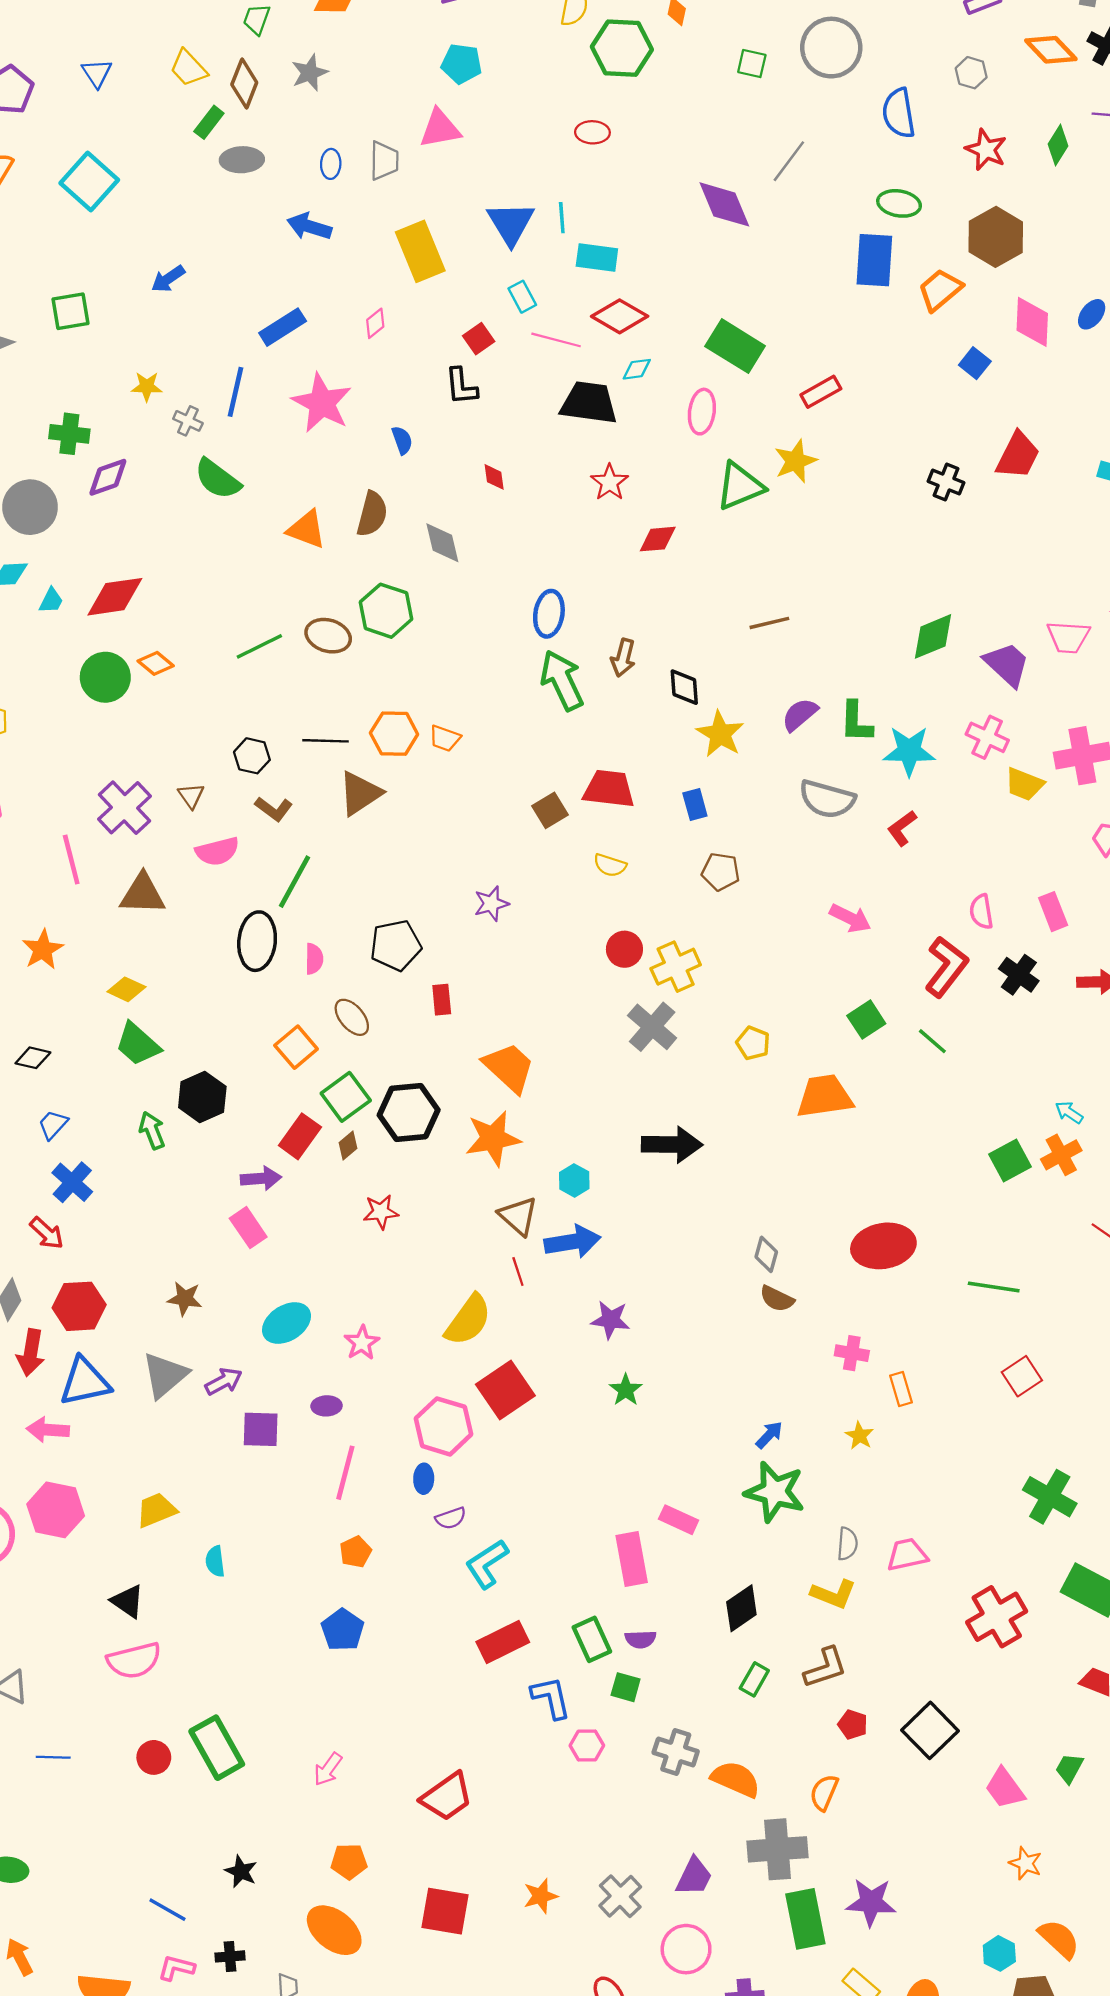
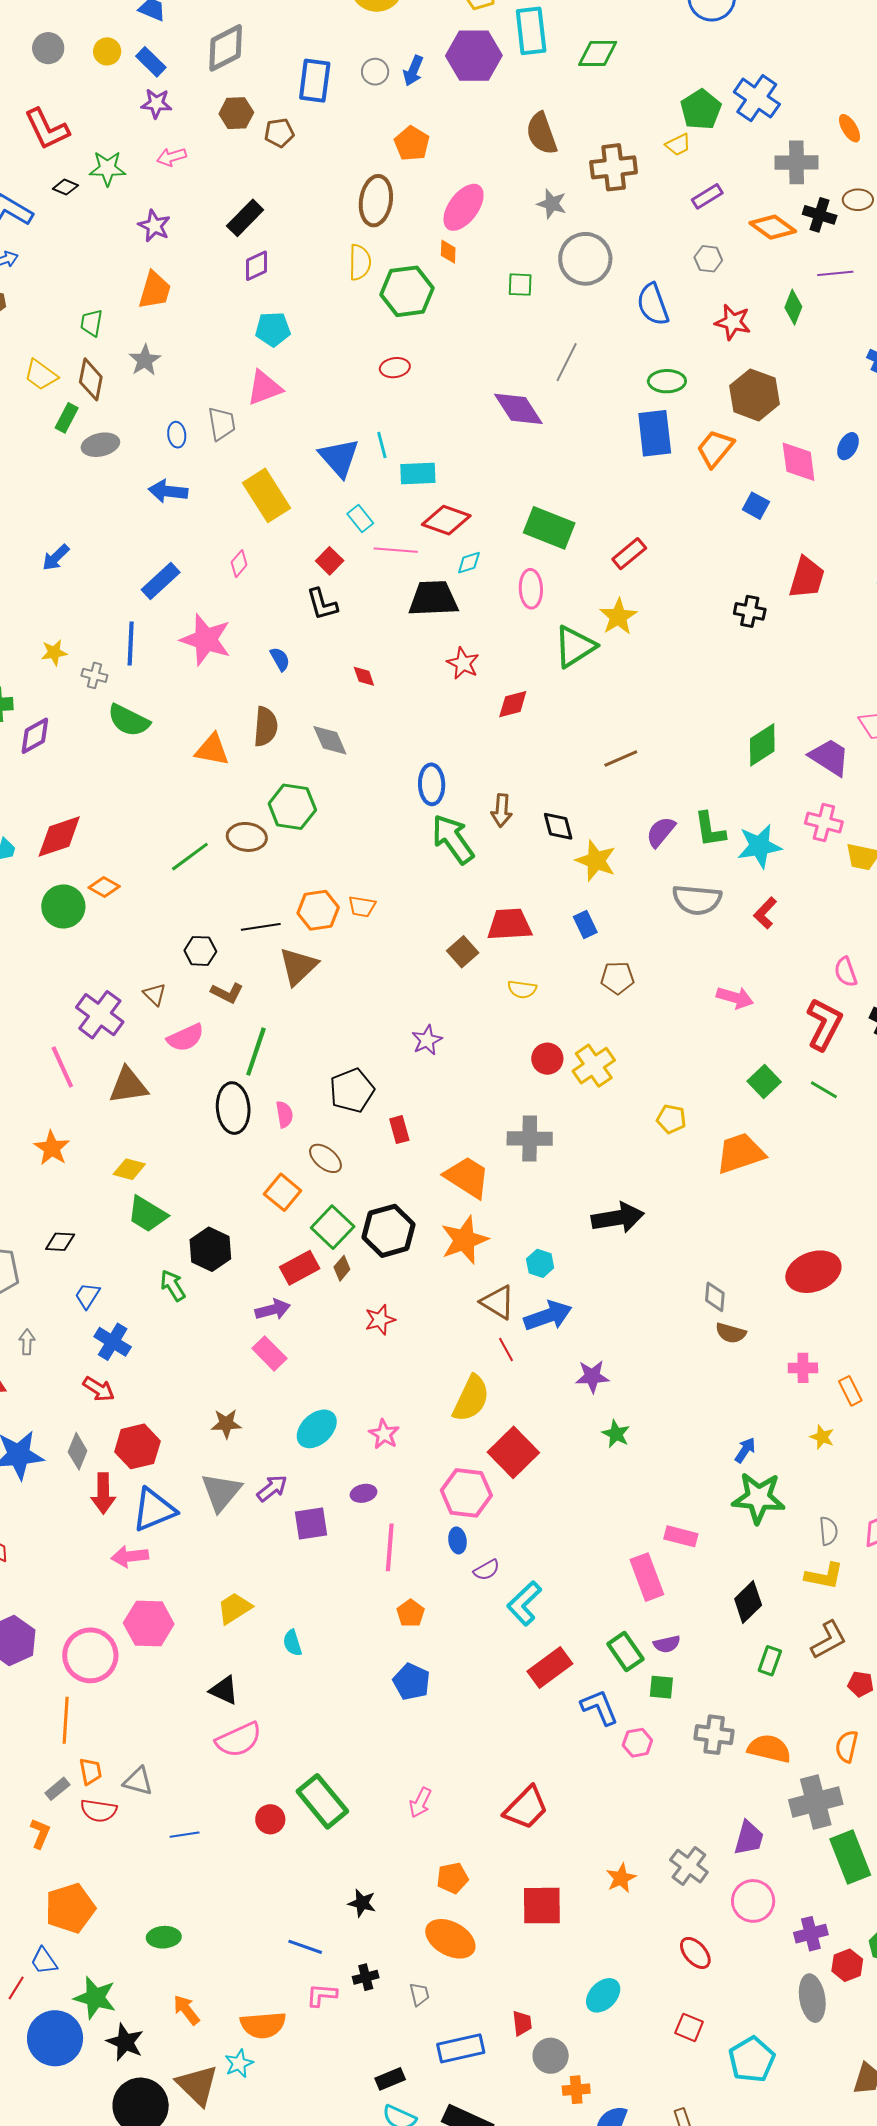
gray cross: (652, 1027) -> (530, 1139), moved, turned -30
red rectangle: (300, 1136) -> (300, 1268), turned 36

